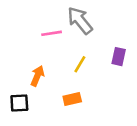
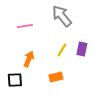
pink line: (52, 33) -> (25, 26), moved
purple rectangle: (119, 57) -> (82, 49), moved

